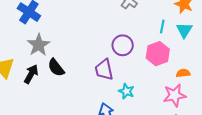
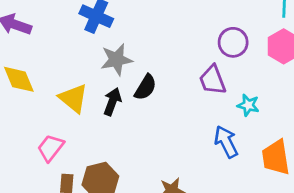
gray star: (39, 45) -> (116, 60), turned 30
black semicircle: (56, 68) -> (145, 87), turned -102

